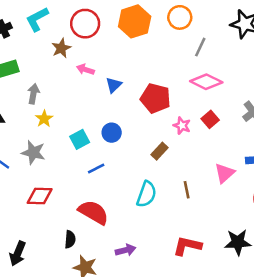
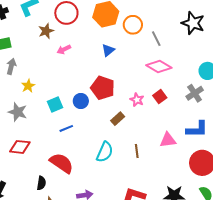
orange circle: (180, 17) -> (133, 25), moved
gray line: (200, 47) -> (156, 39), turned -56
pink arrow: (85, 69) -> (64, 49), turned -48
blue triangle: (114, 85) -> (108, 50), moved
gray arrow: (33, 94) -> (11, 66), moved
red pentagon: (155, 98) -> (103, 88), moved
pink triangle: (225, 173) -> (168, 140), turned 30

